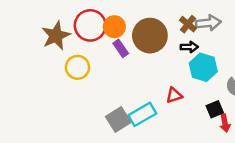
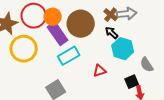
black arrow: (189, 47) -> (112, 33), turned -136
purple rectangle: (121, 48) -> (58, 34), size x1.6
yellow circle: (78, 67) -> (24, 49), size x1.4
cyan rectangle: (142, 114) -> (69, 56), moved

